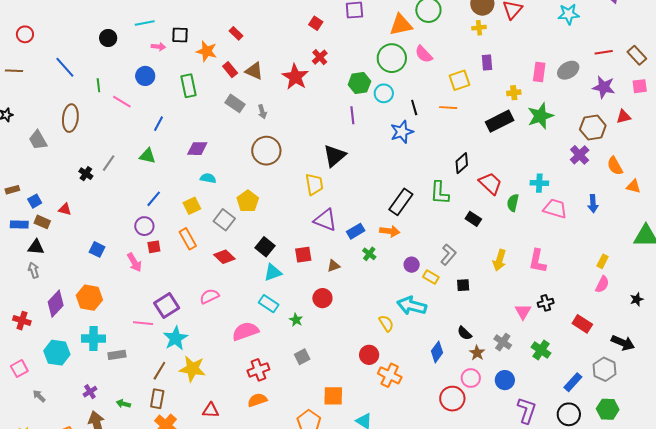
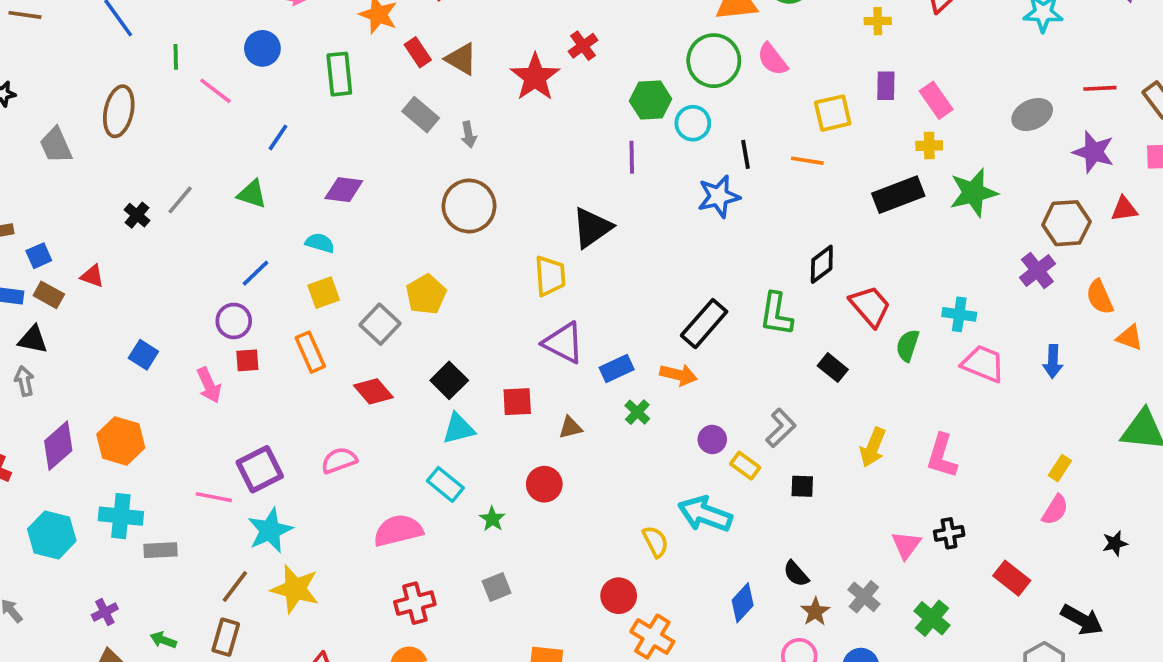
pink rectangle: (539, 72) -> (936, 100), moved, turned -48
cyan semicircle: (208, 178) -> (320, 243), moved

